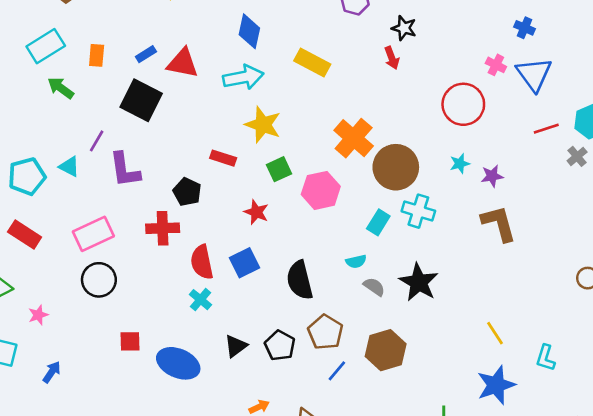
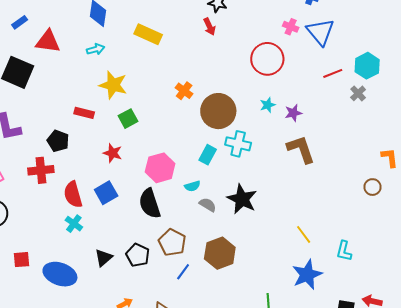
blue rectangle: (146, 54) -> (20, 22), moved
cyan arrow: (243, 77) -> (96, 49), size x0.6
orange cross: (354, 138) -> (184, 91), size x0.6
pink hexagon: (321, 190) -> (160, 168), moved

